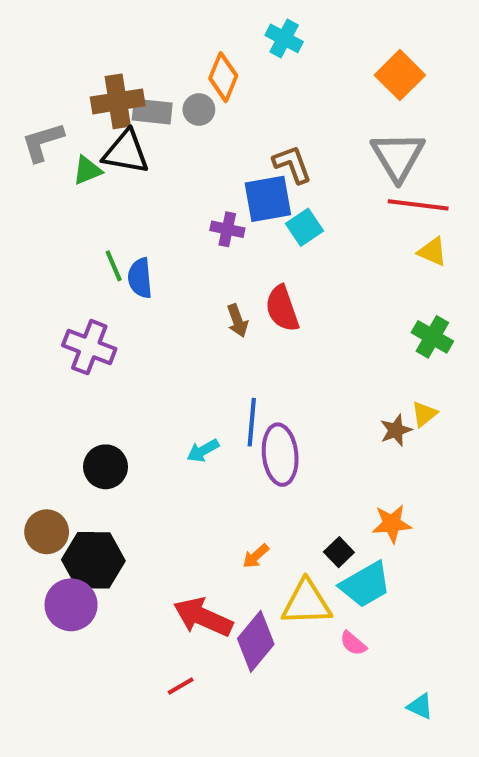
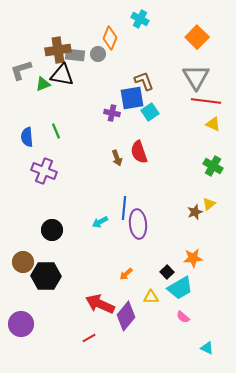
blue semicircle: (140, 278) -> (27, 137), moved
yellow triangle: (306, 603) -> (151, 297), size x0.6
purple circle: (71, 605) -> (21, 324), moved
pink semicircle: (353, 643) -> (183, 317), moved

